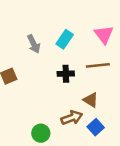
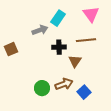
gray arrow: (34, 44) -> (40, 30), moved, turned -84
brown triangle: (91, 100) -> (75, 61), moved, turned 32
green circle: (41, 133) -> (42, 88), moved

